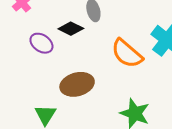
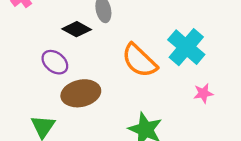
purple ellipse: (41, 43) -> (55, 62), moved

